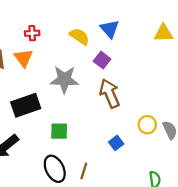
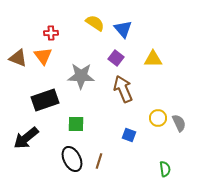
yellow triangle: (163, 33) -> (153, 59), moved
yellow semicircle: (79, 36) -> (95, 23), moved
blue square: (116, 143) -> (129, 135), turned -32

